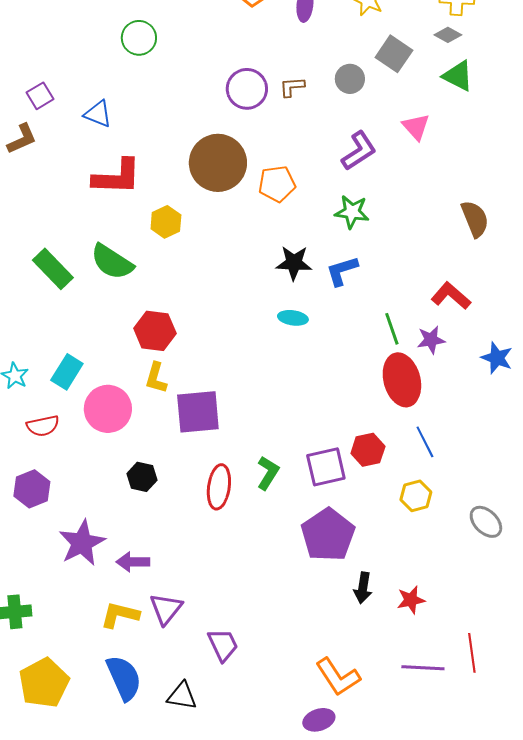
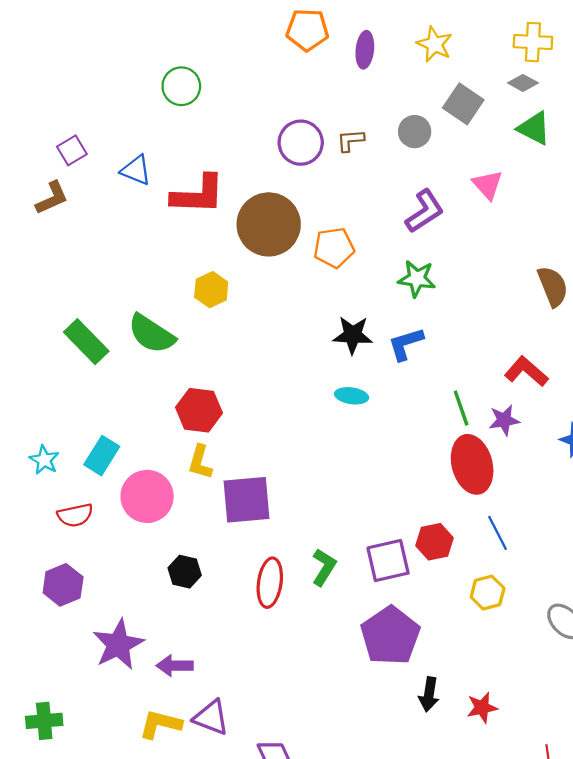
red L-shape: (117, 177) -> (198, 195), moved
purple triangle: (166, 609) -> (211, 718), turned -48

